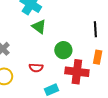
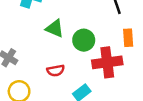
green triangle: (39, 27) -> (55, 28), moved

